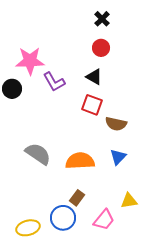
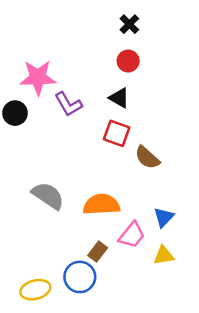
brown semicircle: (116, 124) -> (147, 158), turned 30
blue triangle: (118, 157) -> (164, 217), moved
pink trapezoid: (104, 220) -> (132, 235), moved

